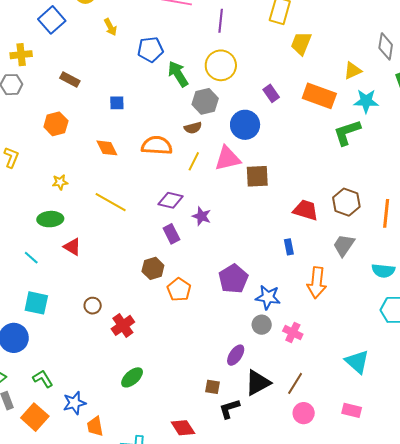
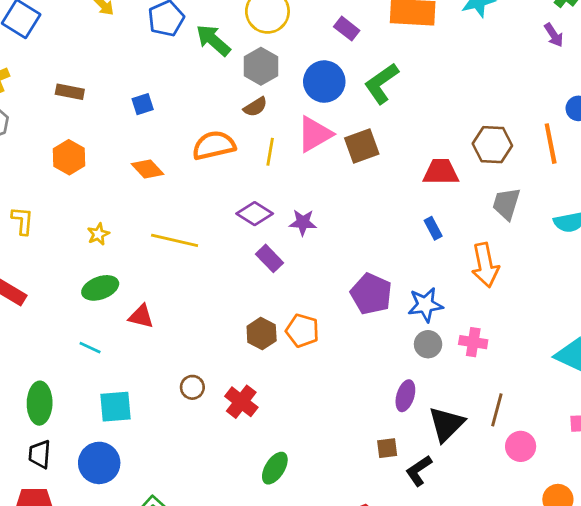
green L-shape: (347, 132) -> (381, 83), moved
purple diamond: (171, 200) -> (255, 214), turned 35
brown hexagon: (153, 268) -> (262, 333), moved

